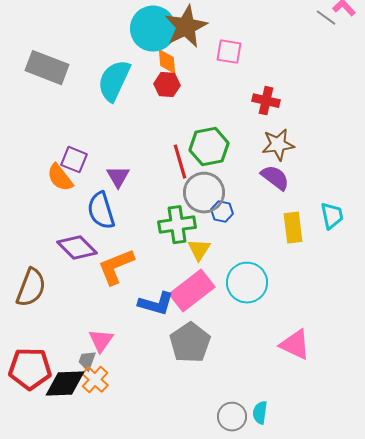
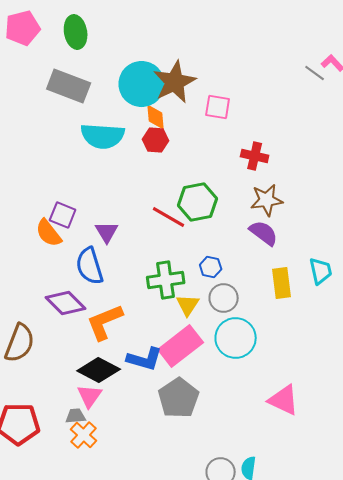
gray rectangle: (47, 68) -> (69, 86), moved
cyan semicircle: (114, 81) -> (103, 136), turned -111
red line: (180, 162) -> (169, 217), turned -44
gray circle: (204, 193) -> (224, 298), moved, size x0.7
gray trapezoid: (87, 361) -> (76, 416), turned 65
black diamond: (65, 384) -> (99, 370), moved, turned 30

